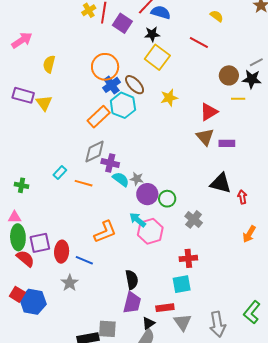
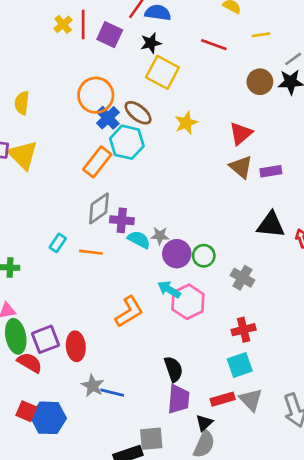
yellow line: (238, 99) -> (261, 35), moved
yellow triangle: (44, 103) -> (23, 155), size x1.4
blue line: (84, 260) -> (112, 393), moved
gray triangle: (183, 322) -> (251, 400), moved

